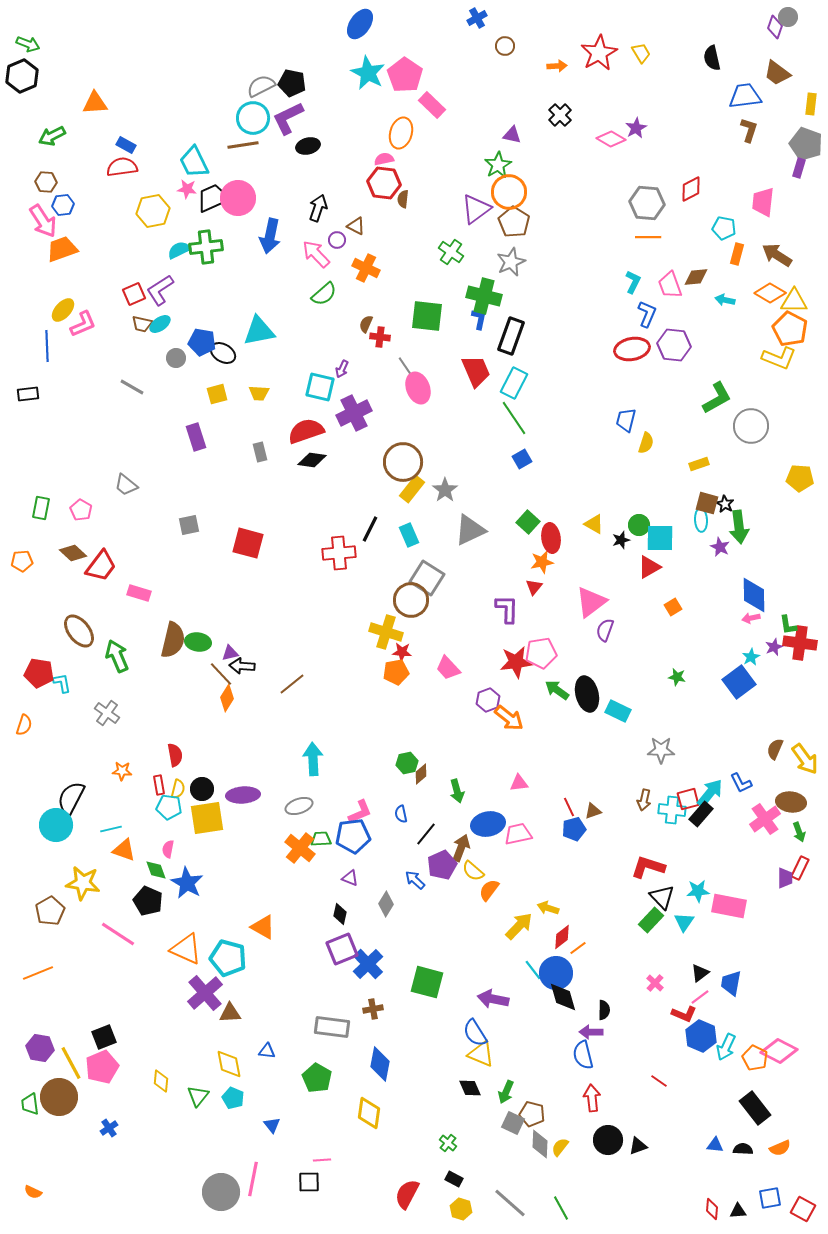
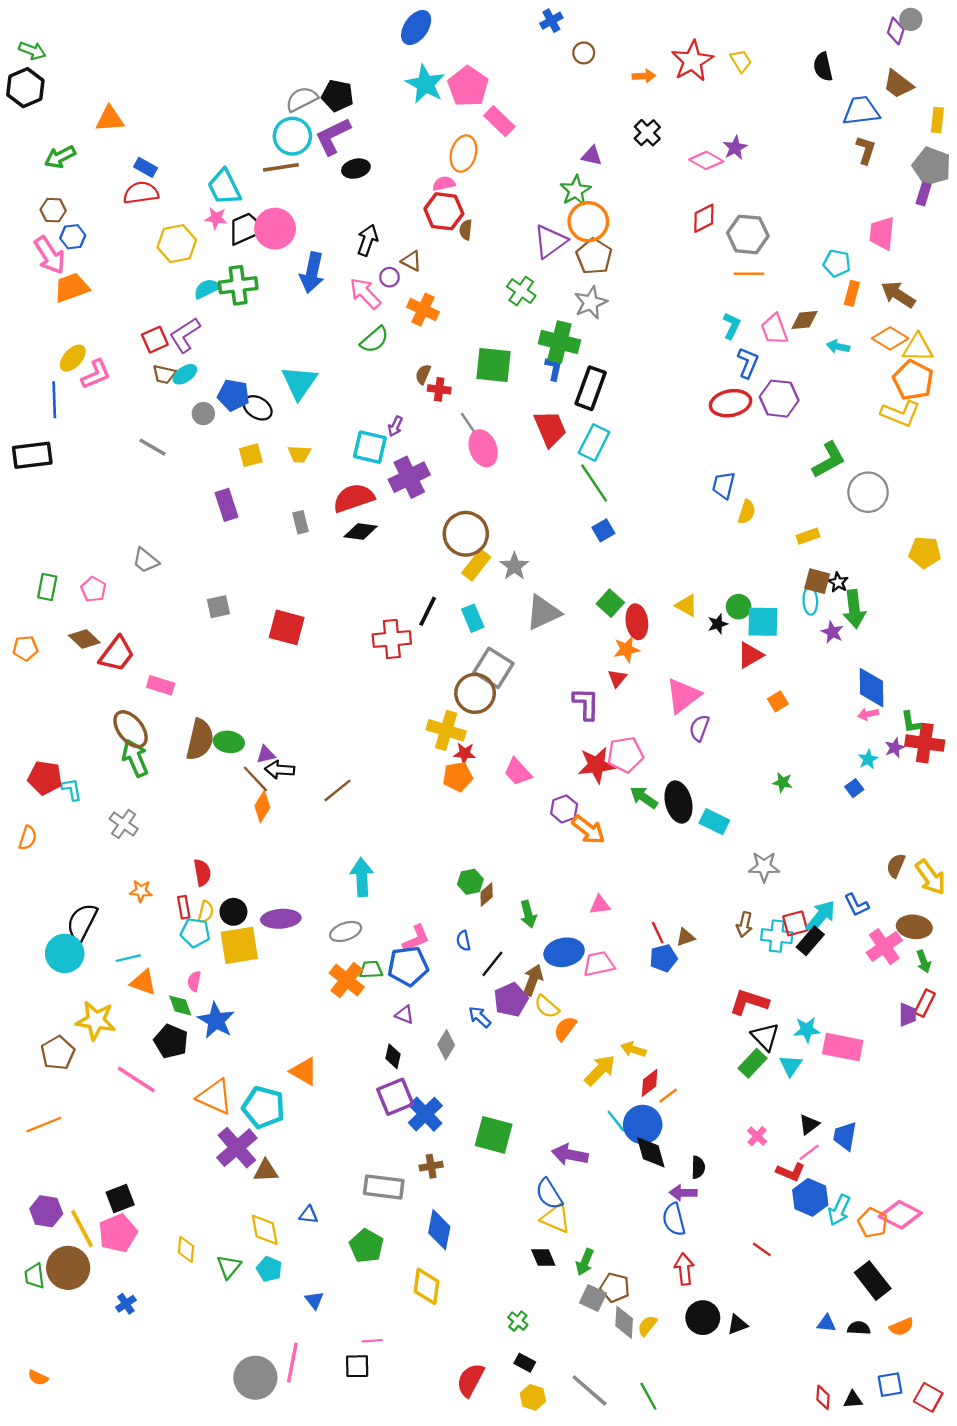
red diamond: (691, 189) -> (704, 218), moved
cyan triangle: (259, 331) -> (299, 382), turned -44
black rectangle: (28, 394) -> (32, 455), size x1.6
brown ellipse: (79, 631) -> (131, 729), moved
blue square: (739, 682) -> (854, 788), size x0.5

